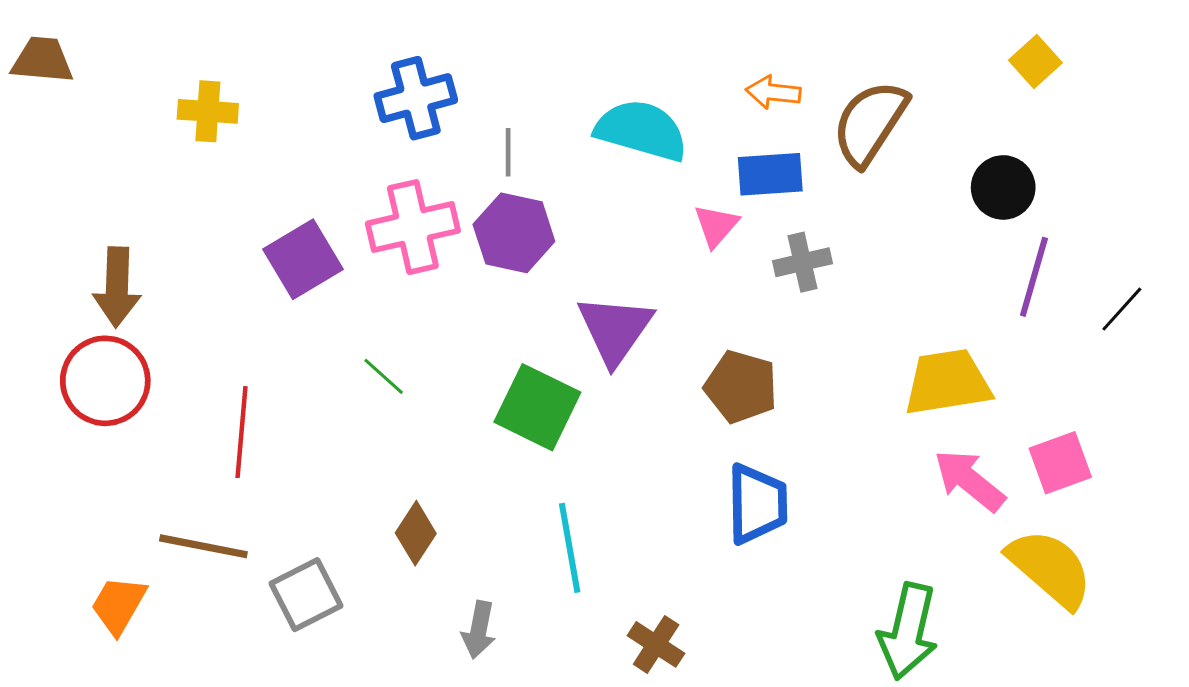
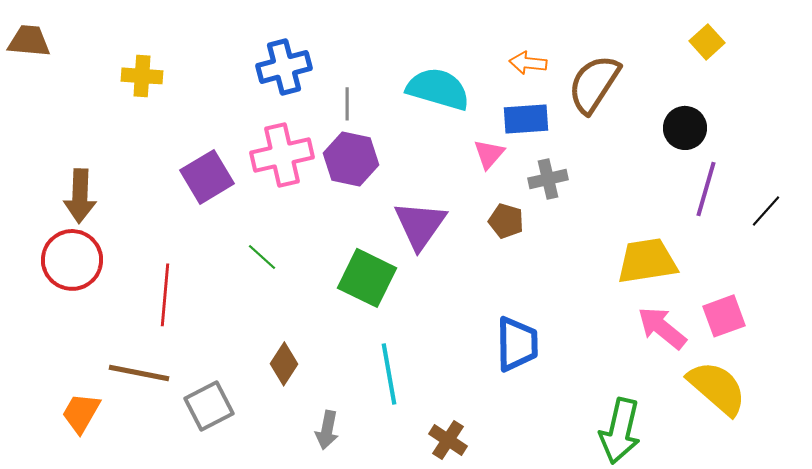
brown pentagon: (741, 387) -> (506, 221), moved, size x0.7

